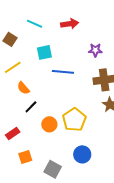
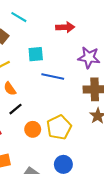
cyan line: (35, 24) -> (19, 17), moved
purple star: (95, 50) -> (89, 57), size x1.5

